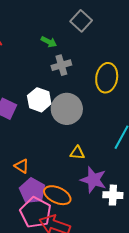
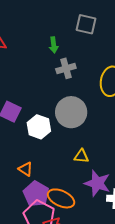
gray square: (81, 21) -> (86, 24), turned -30
green arrow: (49, 42) -> (54, 45), turned 56
white hexagon: (39, 100) -> (39, 127), moved

